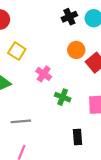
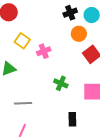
orange circle: (76, 50) -> (79, 34), moved
pink cross: (44, 74) -> (44, 51), moved, turned 32

